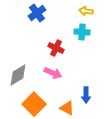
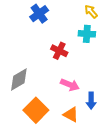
yellow arrow: (86, 11) -> (91, 12), turned 40
pink arrow: (53, 73) -> (70, 85), moved

